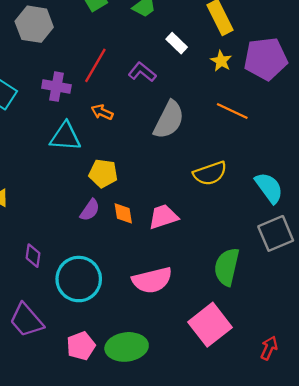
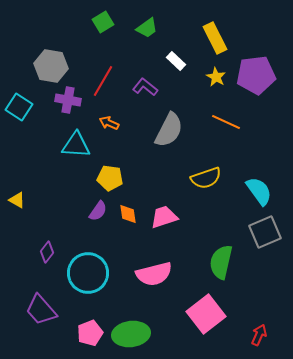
gray hexagon: (34, 24) -> (51, 66), moved
purple diamond: (33, 256) -> (47, 252), turned 30

